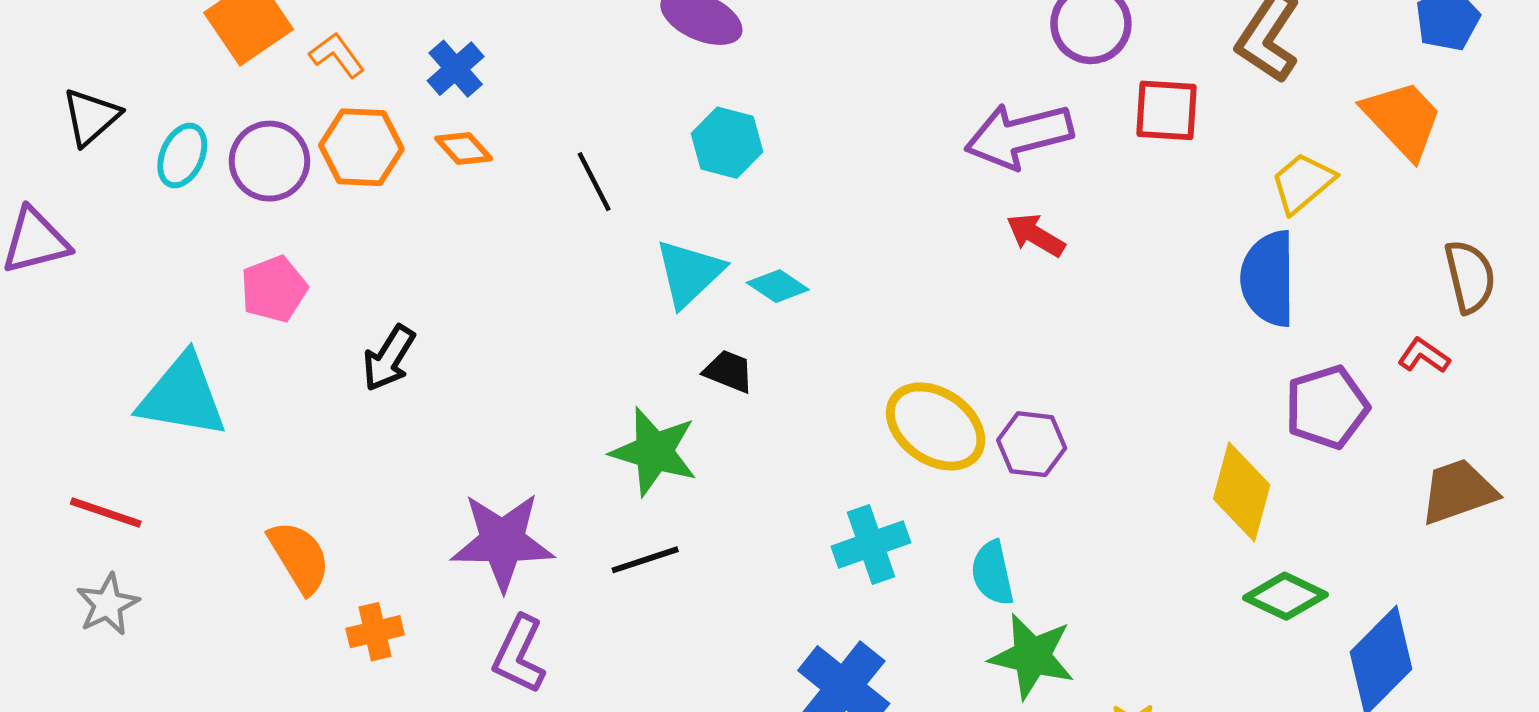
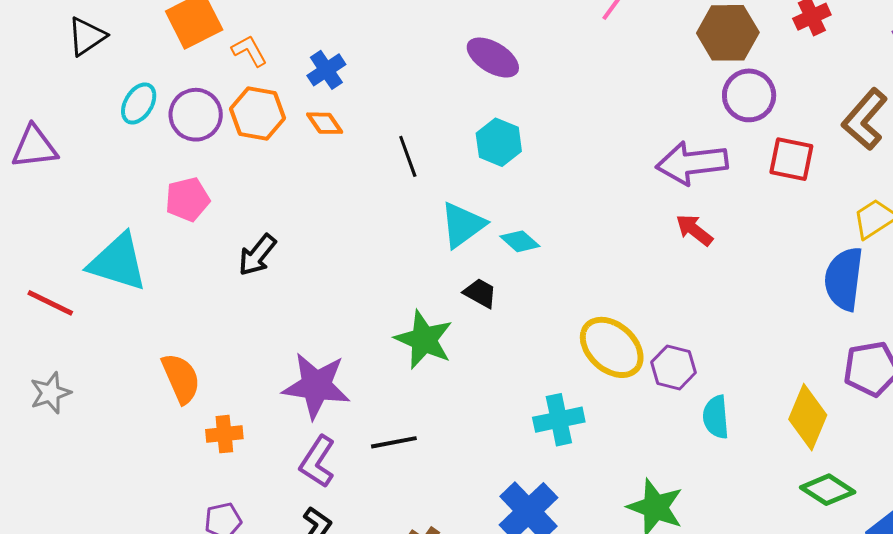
black triangle: (91, 117) -> (87, 36), moved
red line: (106, 513) -> (50, 303), moved
black line: (645, 560) -> (394, 442), moved
cyan semicircle: (992, 573) -> (716, 417), moved

